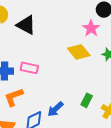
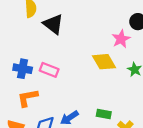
green rectangle: (87, 100) -> (104, 114), turned 64

